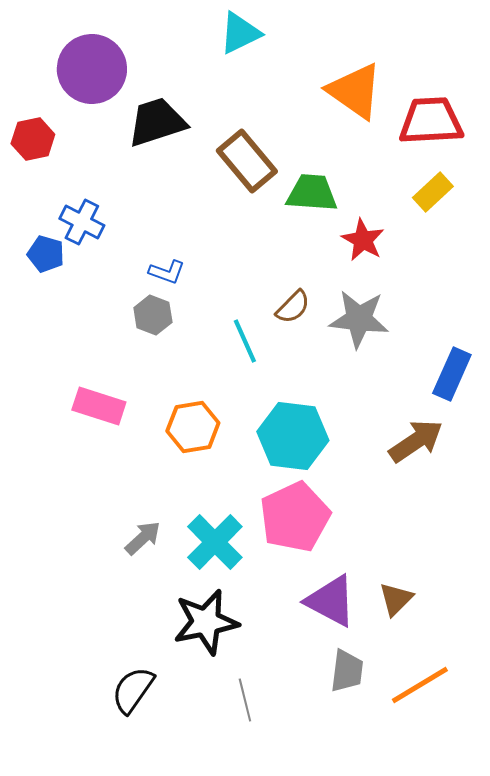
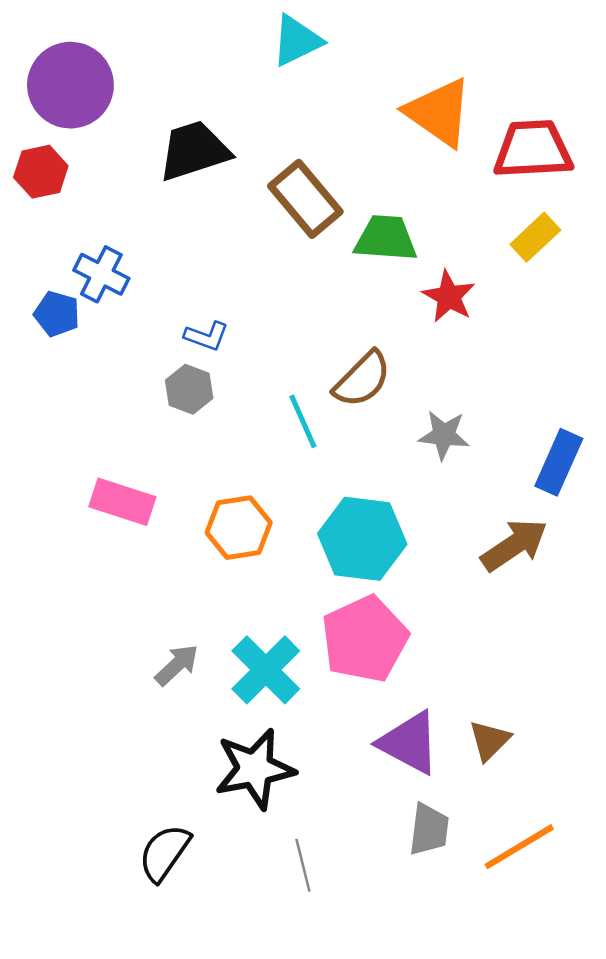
purple circle: (92, 69) -> (70, 85), moved
brown semicircle: (293, 307) -> (362, 379), size x1.4
gray star: (359, 319) -> (444, 435), moved, size x0.7

